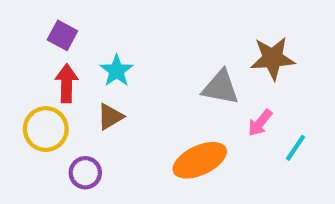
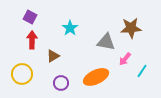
cyan star: (117, 71) -> (70, 28), moved
yellow circle: (46, 129) -> (22, 74), moved
purple circle: (85, 173) -> (61, 83), moved

